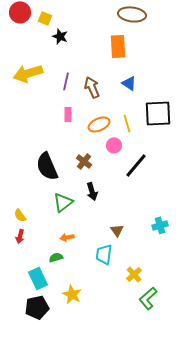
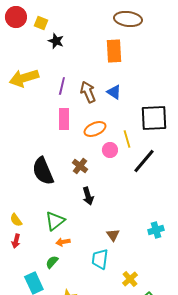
blue triangle: (129, 83) -> (114, 92), moved
pink rectangle: (68, 114) -> (64, 119), size x1.5
yellow line: (127, 123) -> (127, 139), moved
black line: (136, 165) -> (144, 161), moved
green triangle: (63, 202) -> (55, 221), moved
green semicircle: (56, 257) -> (52, 262), turned -32

